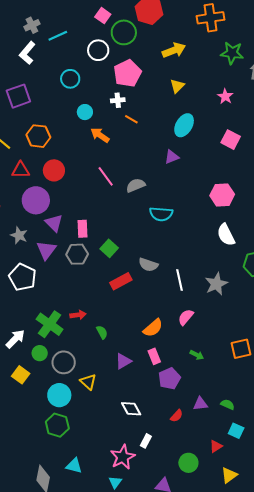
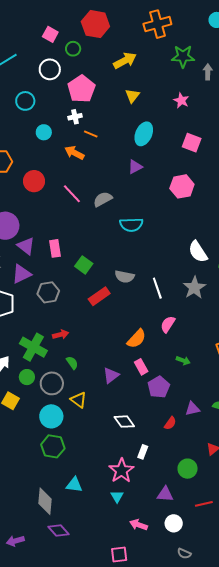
green circle: (124, 32) -> (73, 49), size x0.6
orange arrow: (100, 135) -> (74, 153), moved
red circle: (54, 170) -> (34, 181), moved
pink hexagon: (222, 195) -> (182, 186), moved
white semicircle: (226, 235) -> (198, 252), moved
purple triangle: (46, 250) -> (22, 274), turned 35
gray hexagon: (77, 254) -> (48, 292), moved
green semicircle: (102, 332) -> (72, 363), moved

